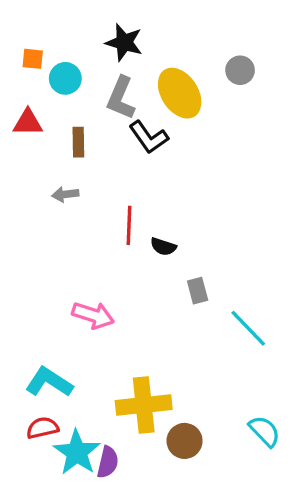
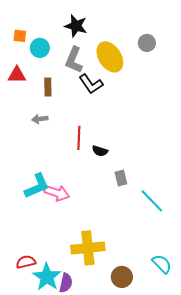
cyan L-shape: (49, 382) -> (37, 186), moved, turned 124
brown circle: (185, 441) -> (122, 277), moved

